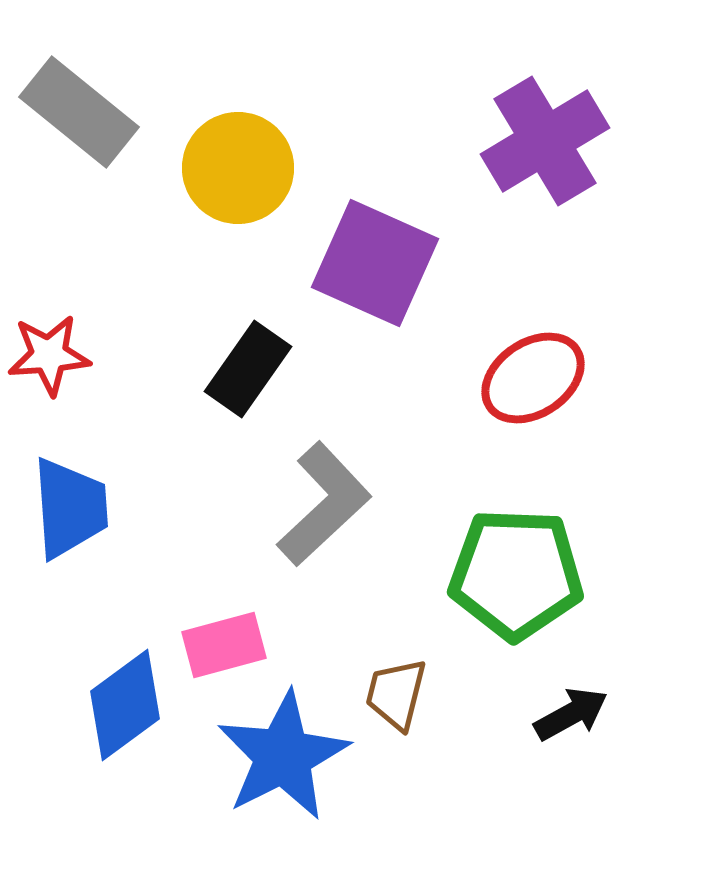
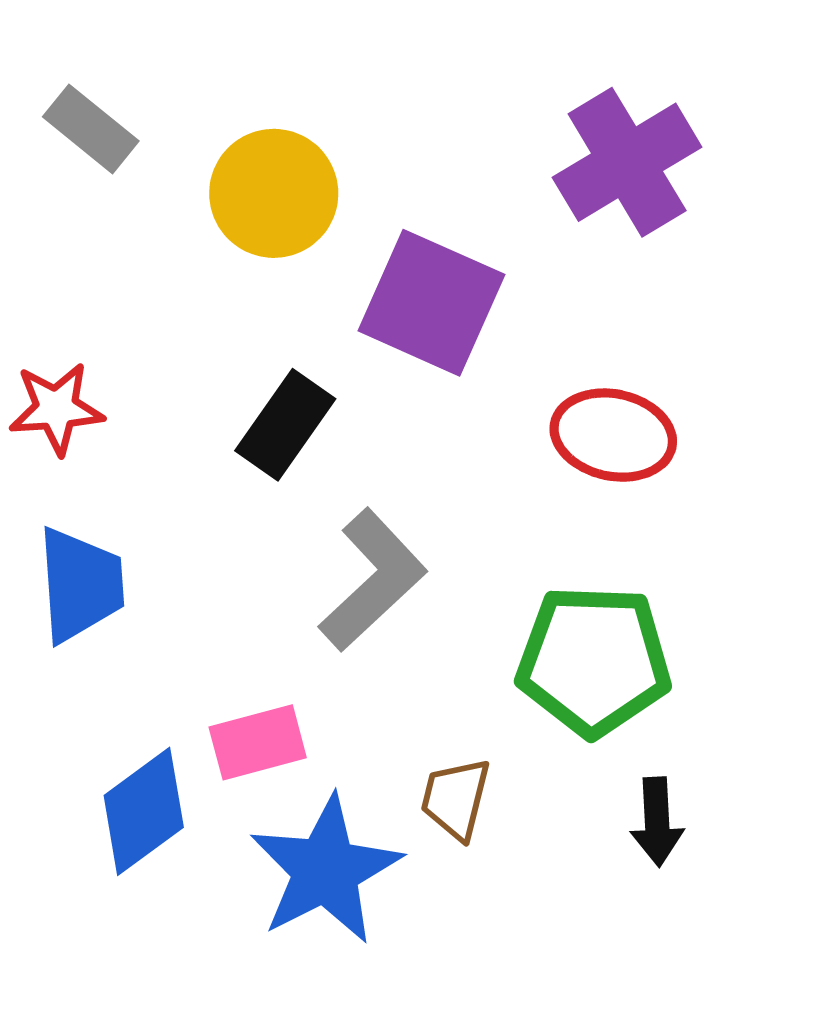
gray rectangle: (79, 112) -> (91, 129), size x0.7
red ellipse: (533, 378) -> (613, 435), turned 46
black arrow: (571, 714) -> (657, 822), turned 116

